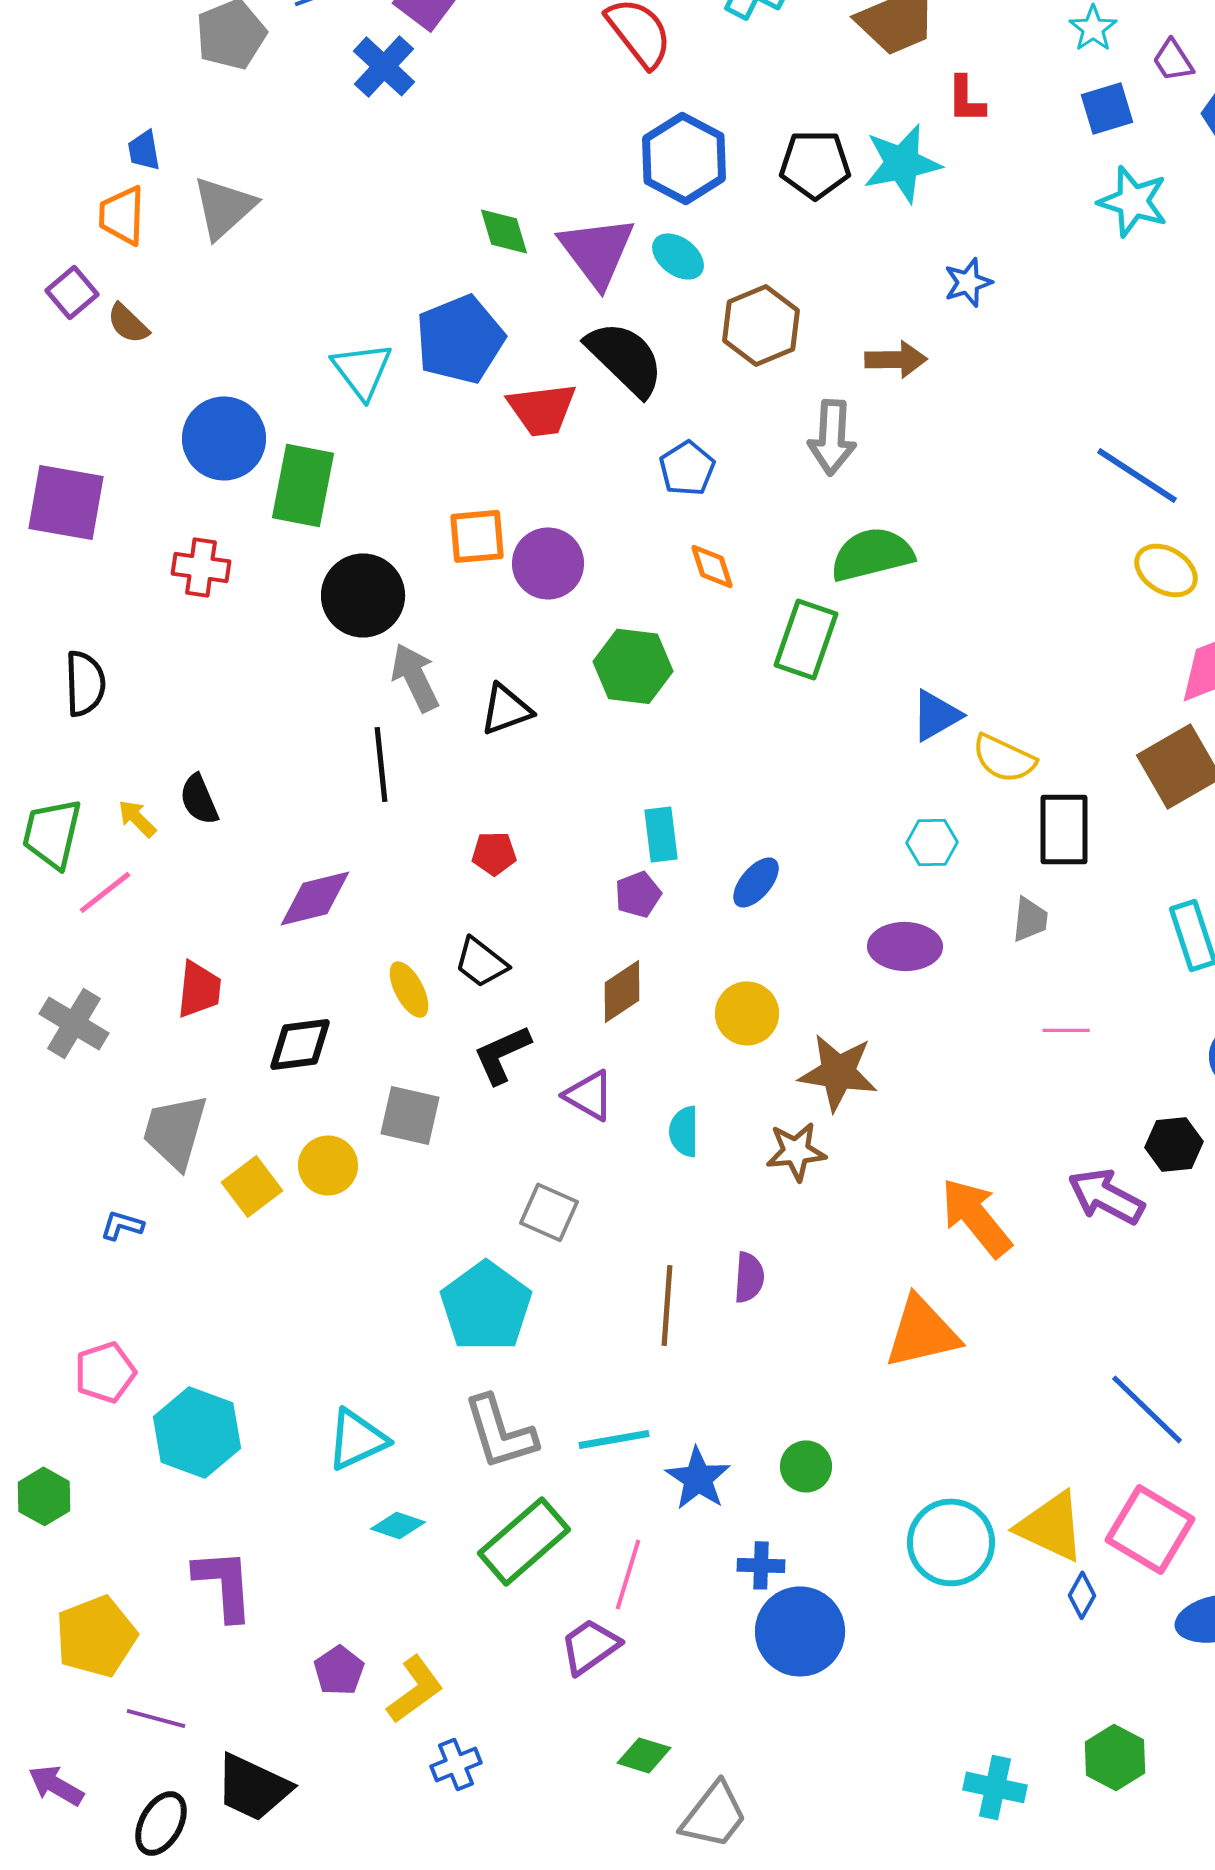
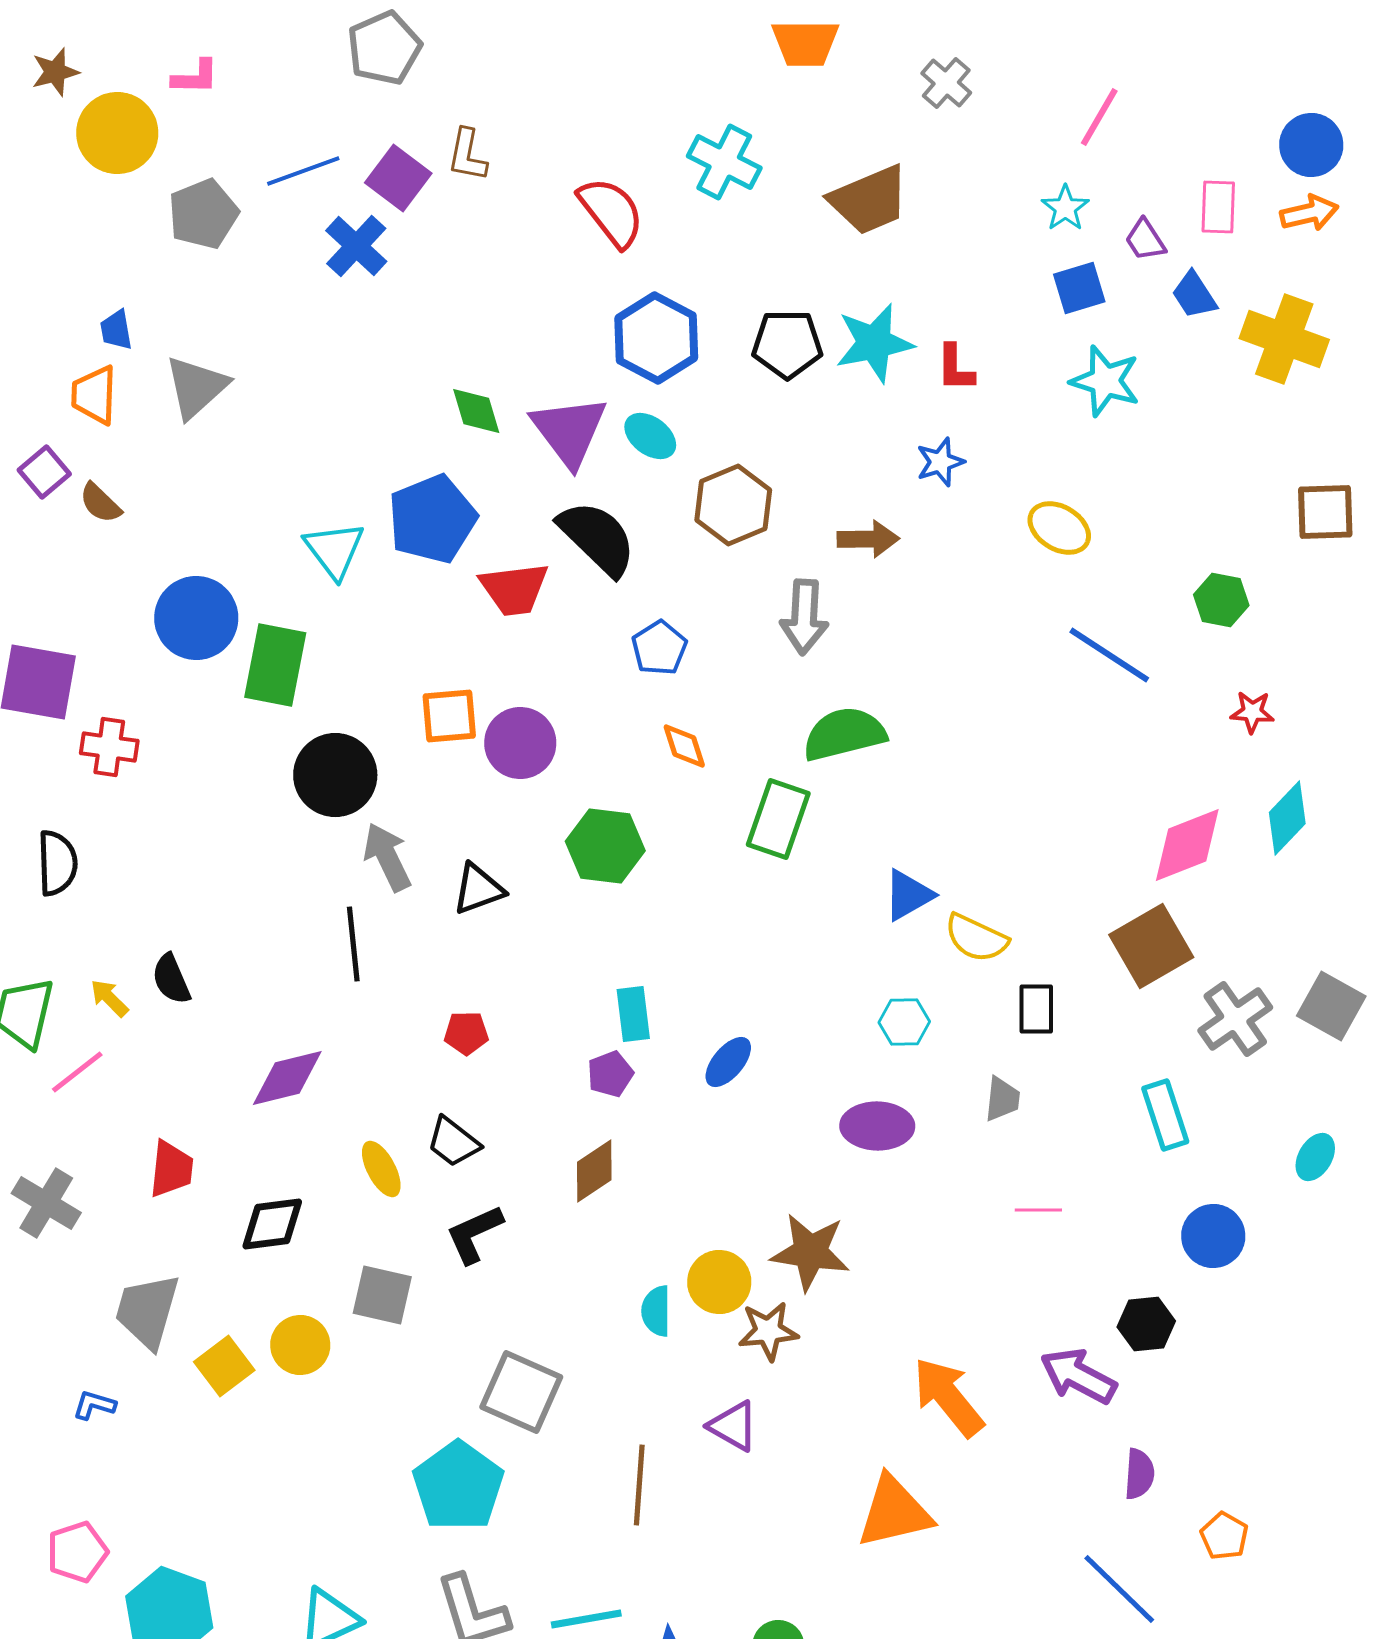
red L-shape: (966, 99) -> (955, 368), moved
red cross: (201, 567) -> (109, 747), moved
yellow ellipse: (1166, 570) -> (1059, 528), moved
black rectangle: (1064, 829) -> (1036, 1009), size x0.7
yellow circle: (747, 1013) -> (719, 1282), moved
purple triangle: (589, 1095) -> (733, 1426), moved
gray square: (549, 1212) -> (521, 1392), size x1.4
purple semicircle: (749, 1277) -> (1139, 1474), moved

